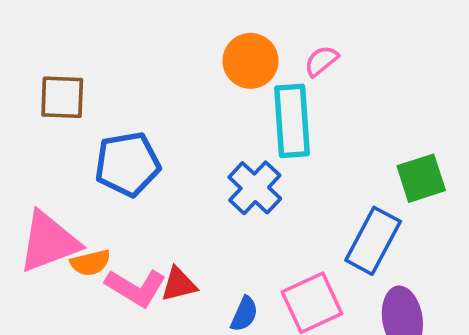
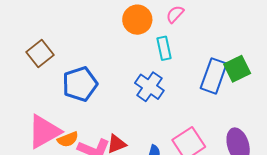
brown square: (62, 97) -> (40, 54), turned -32
cyan rectangle: (292, 121) -> (164, 48), size x0.6
blue rectangle: (373, 241) -> (214, 76), moved

